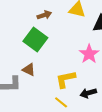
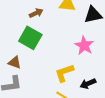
brown triangle: (29, 70) -> (15, 62), moved

